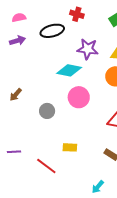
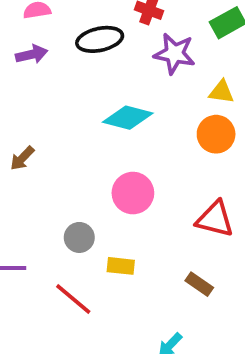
purple star: (88, 49) -> (174, 54), moved
pink circle: (79, 97) -> (133, 193), moved
gray circle: (47, 111) -> (79, 237), moved

